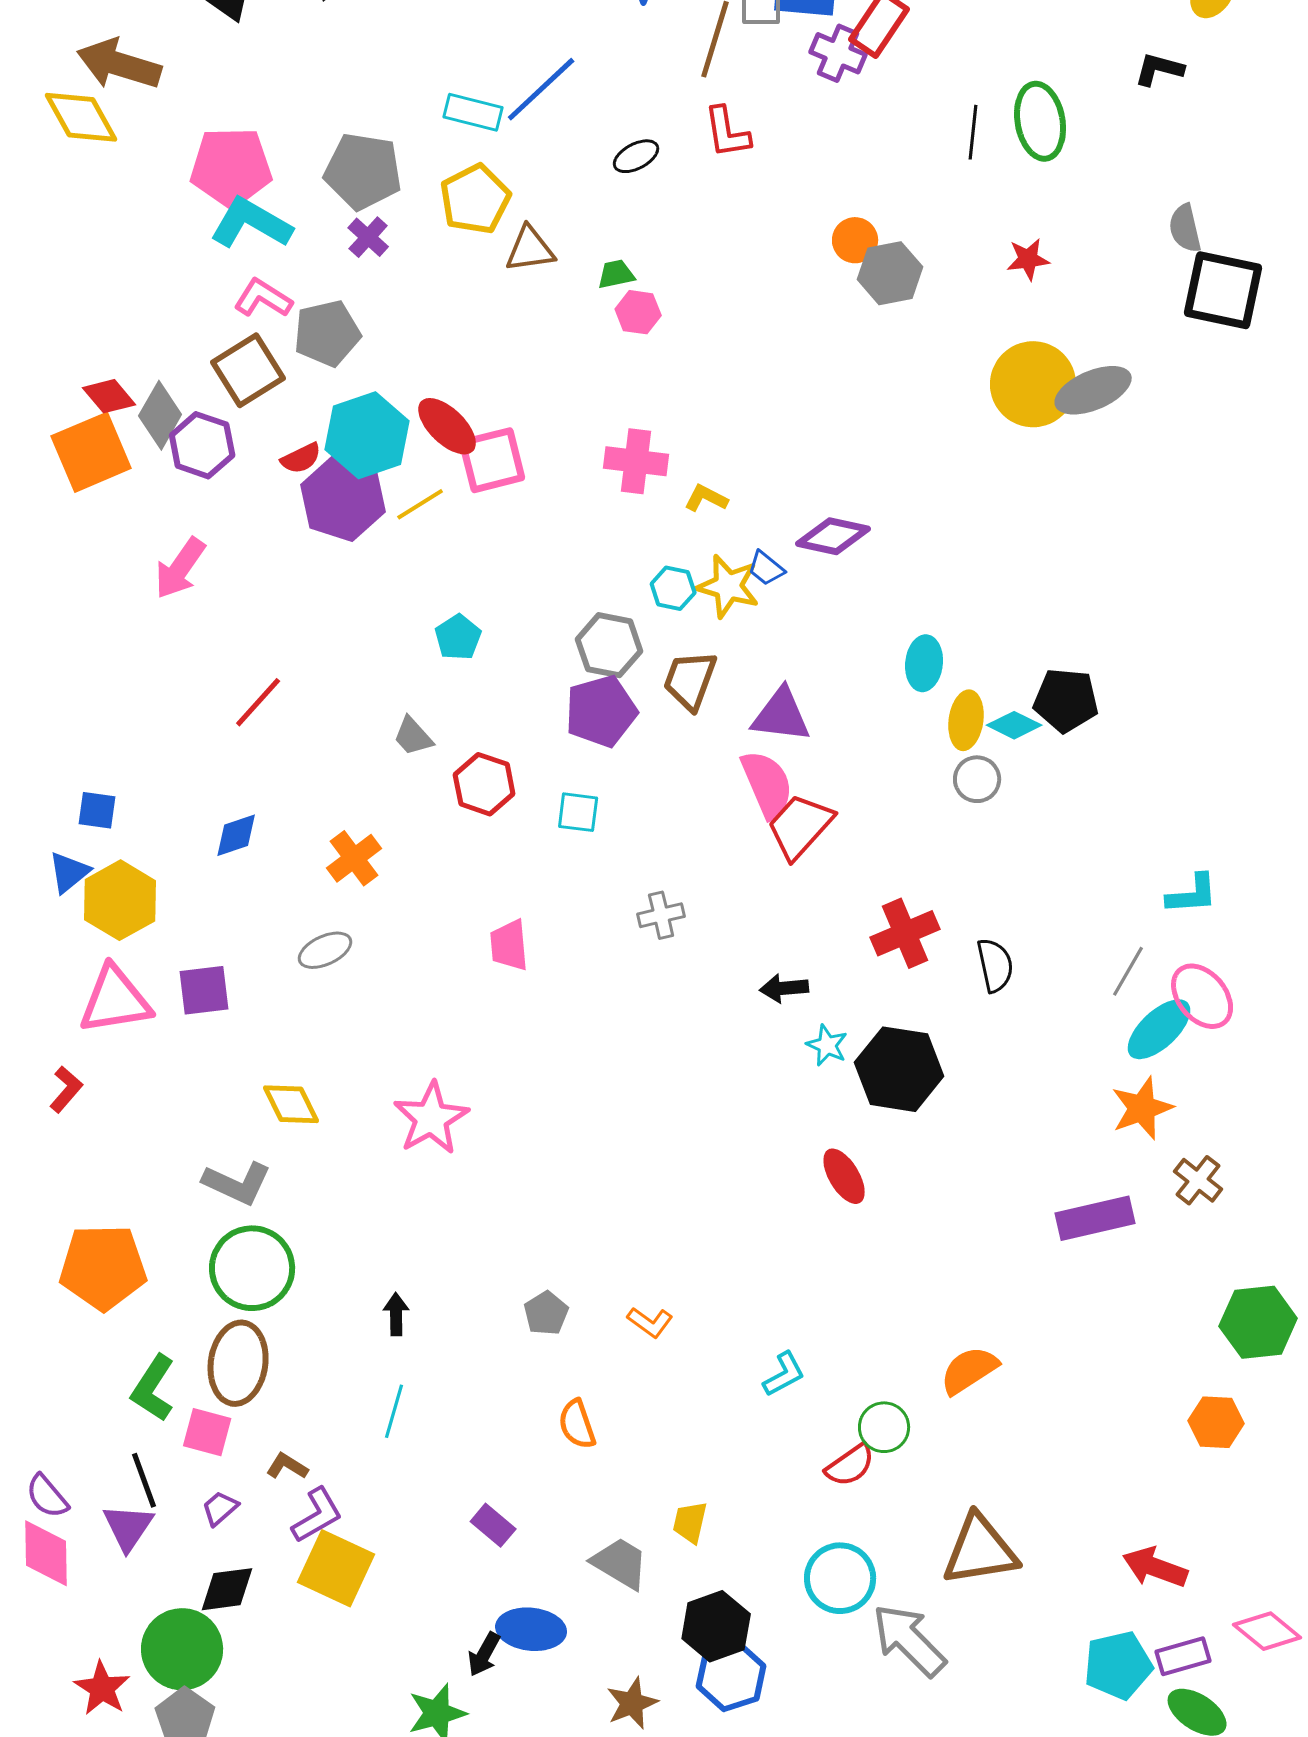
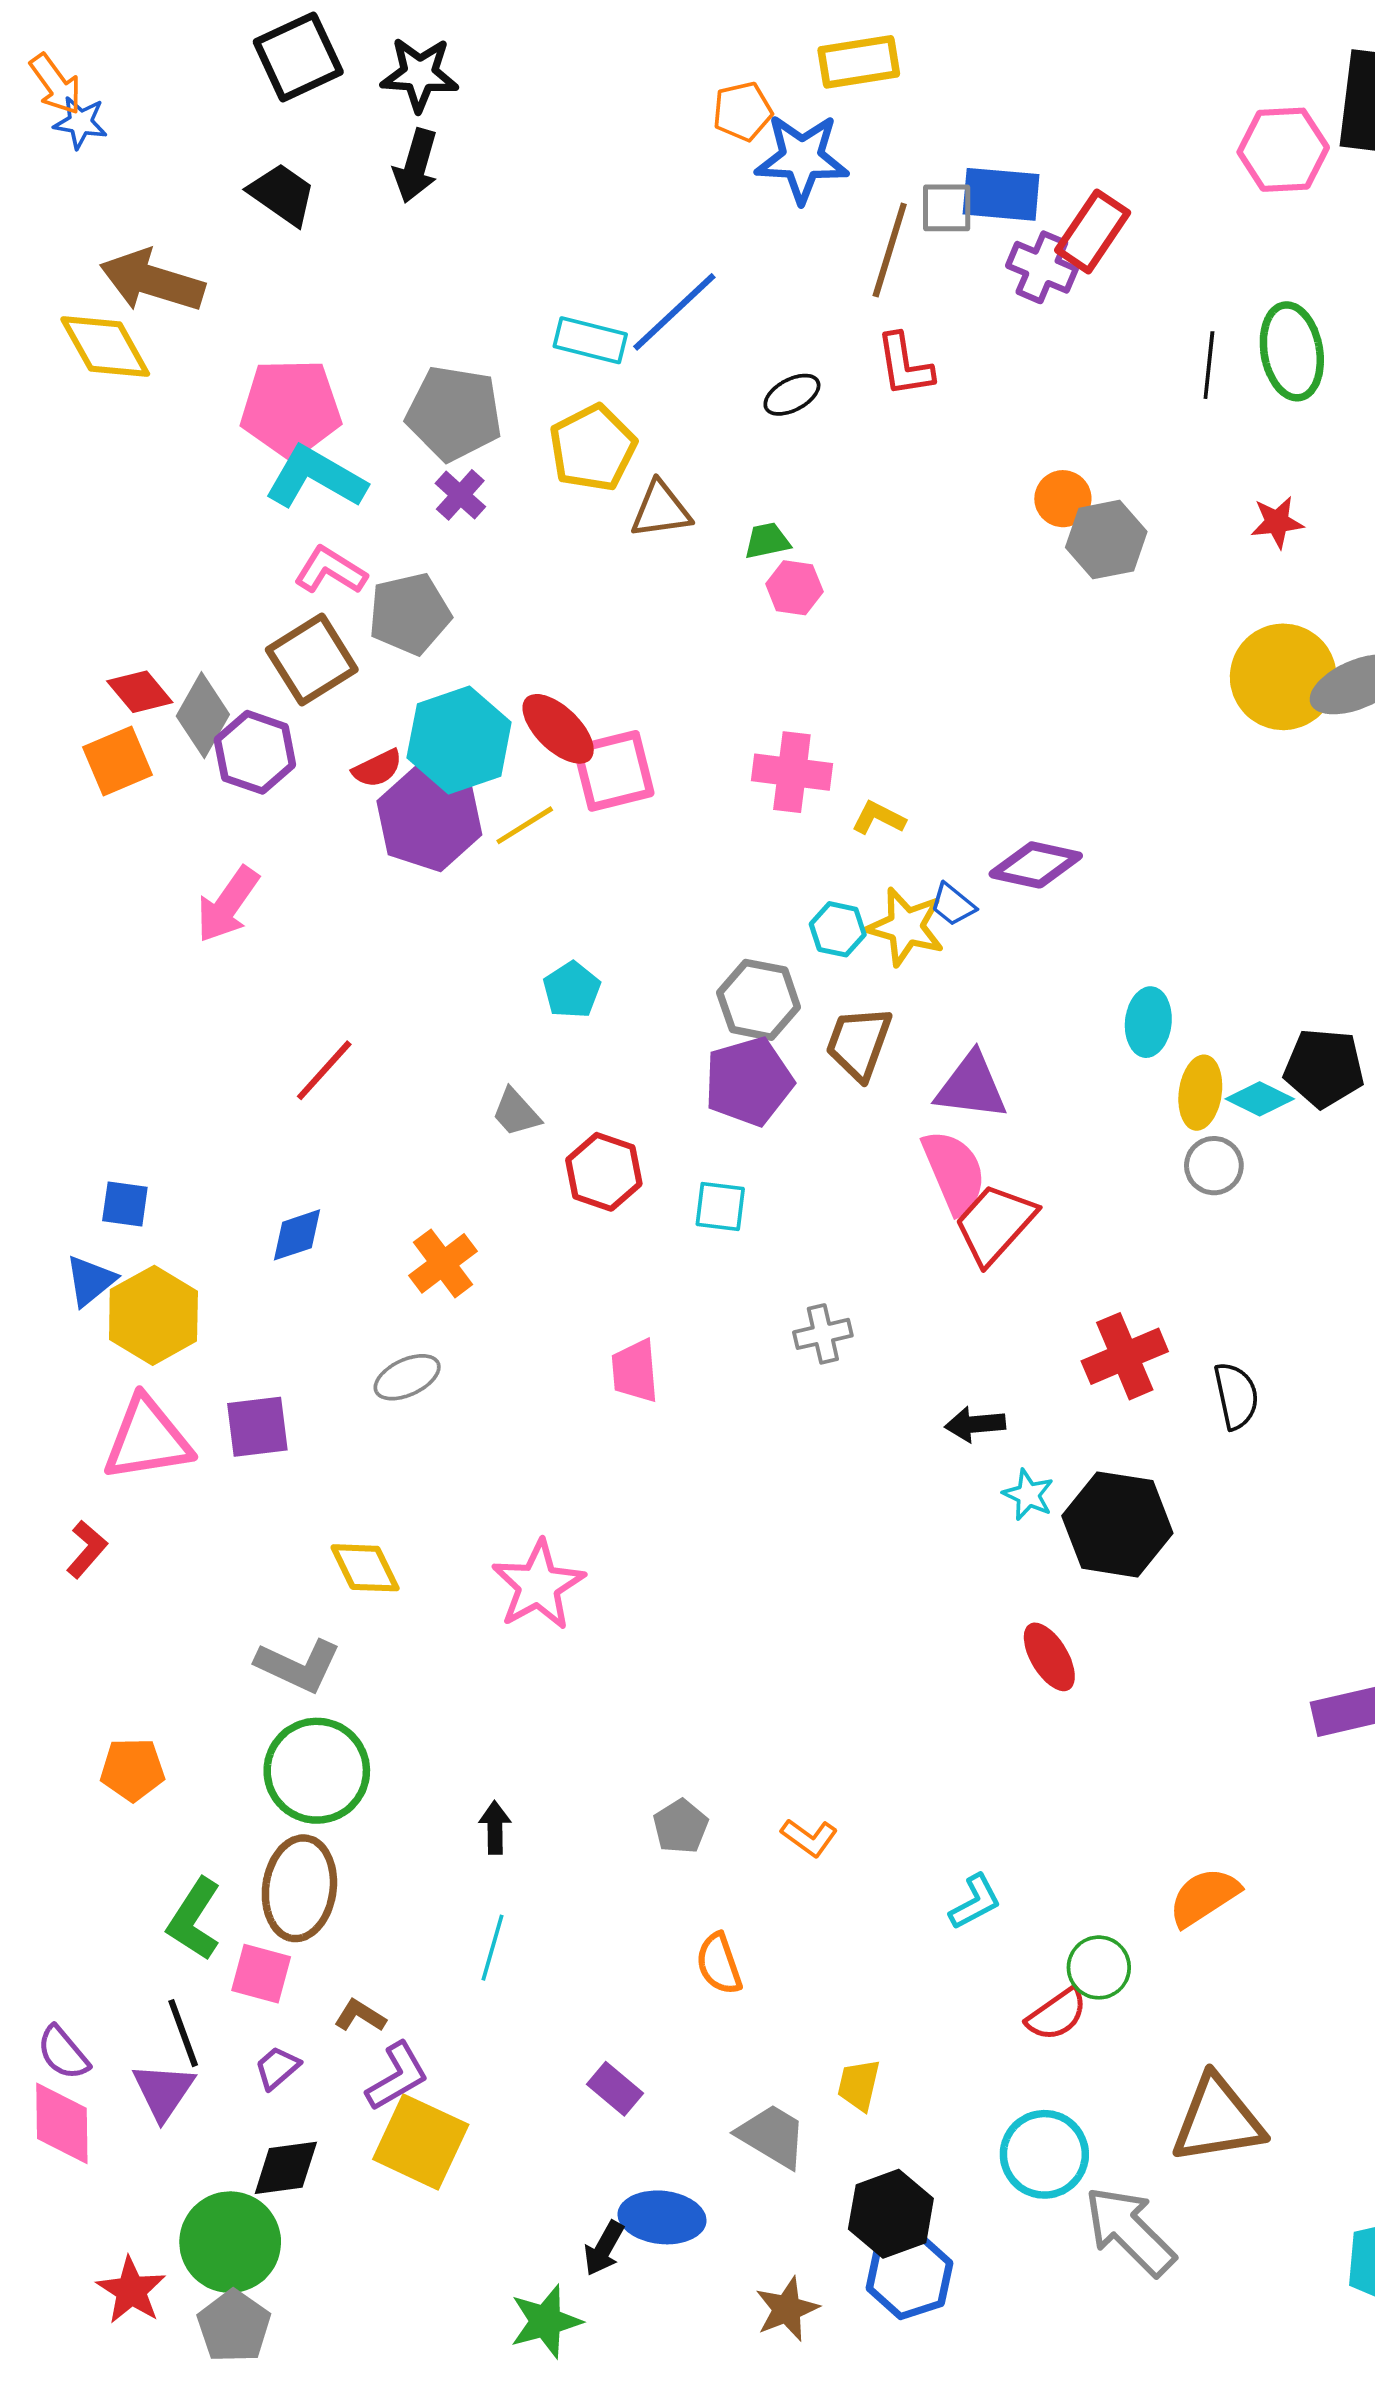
orange square: (91, 452) -> (118, 761), size x0.7
orange pentagon: (103, 1267) -> (132, 1769), size x0.6

